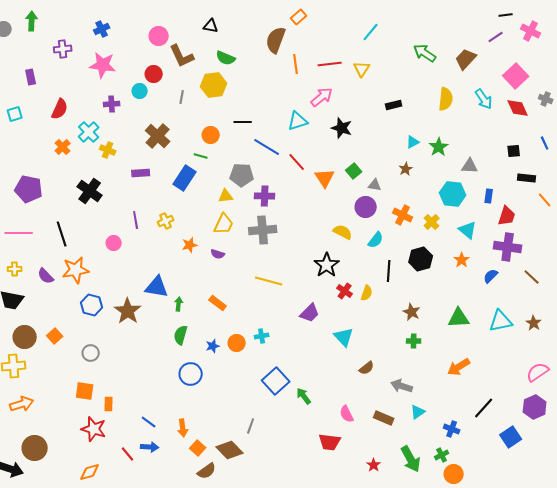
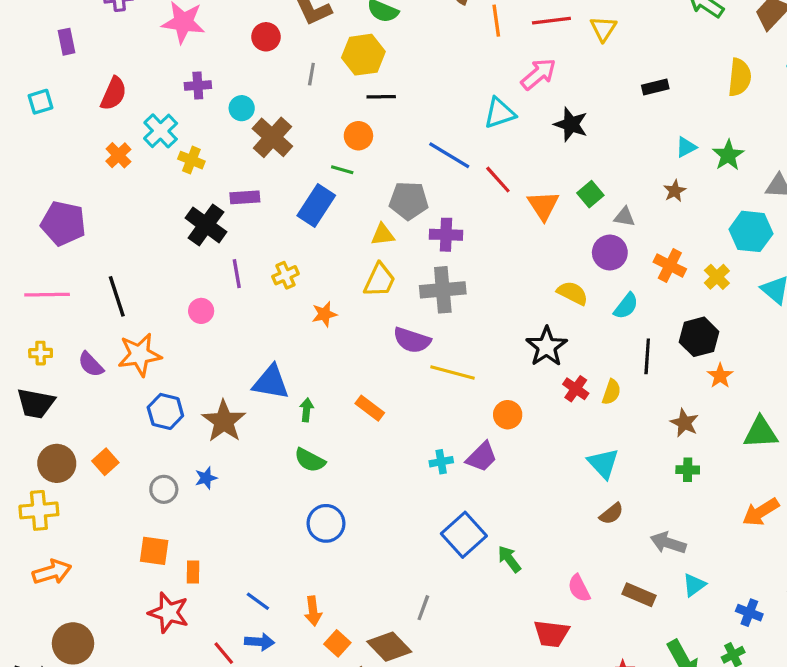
cyan circle: (140, 91) -> (242, 108), moved
black line: (243, 122) -> (381, 97), moved
black cross: (90, 191) -> (206, 225), moved
purple semicircle: (218, 254) -> (412, 340), moved, size x1.6
orange star: (462, 260) -> (720, 376), moved
purple trapezoid: (310, 313) -> (482, 457), moved
green semicircle: (181, 335) -> (310, 460), turned -78
cyan triangle: (344, 337) -> (603, 463), moved
orange circle: (237, 343) -> (508, 415), moved
blue star: (213, 346) -> (206, 478), moved

